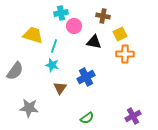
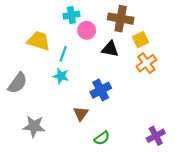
brown cross: (103, 16) -> (121, 19), size x1.5
orange cross: (125, 54) -> (146, 63), turned -36
brown triangle: (60, 88) -> (81, 113), moved

